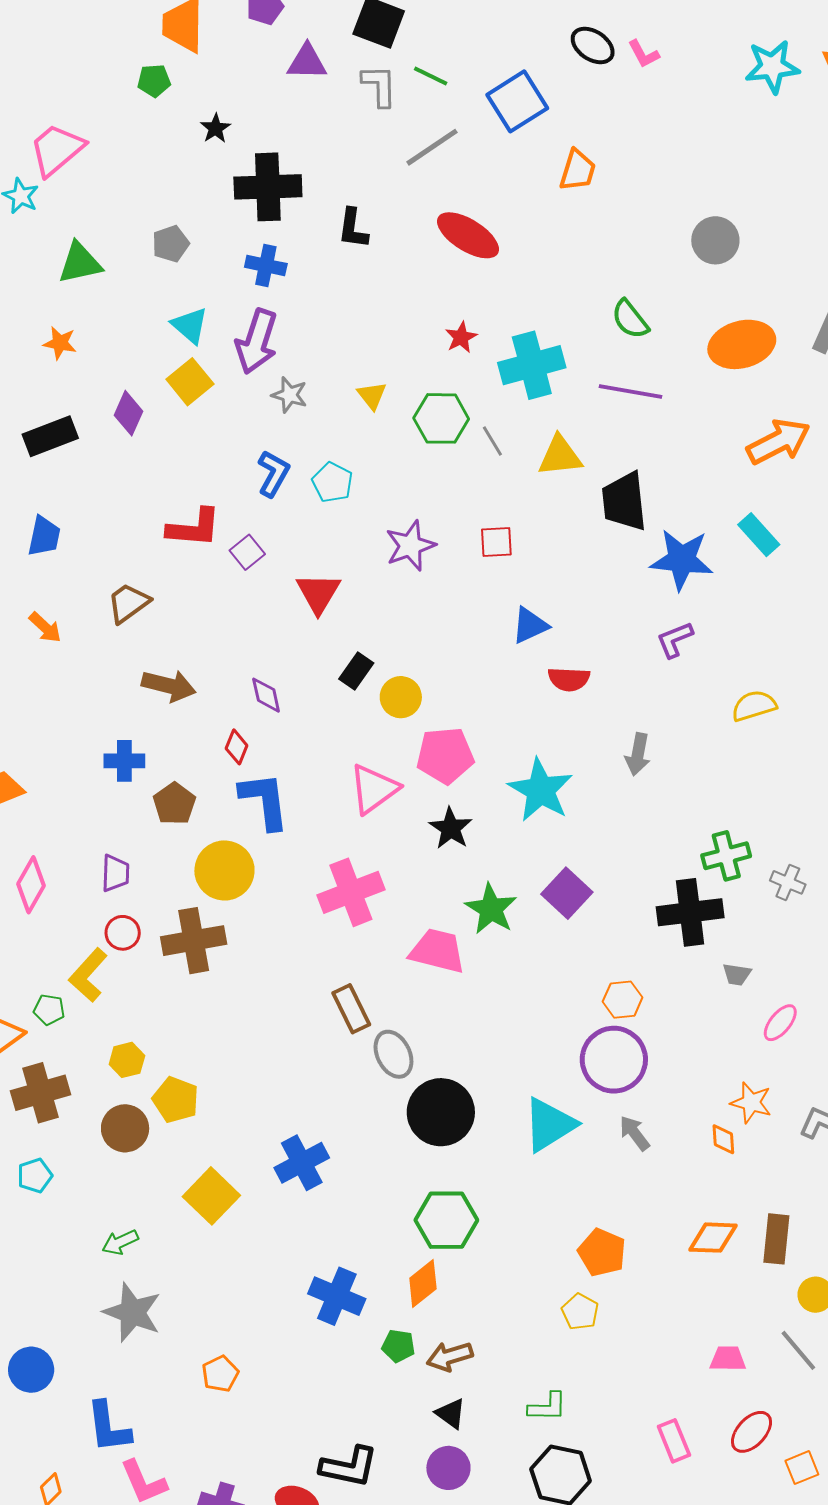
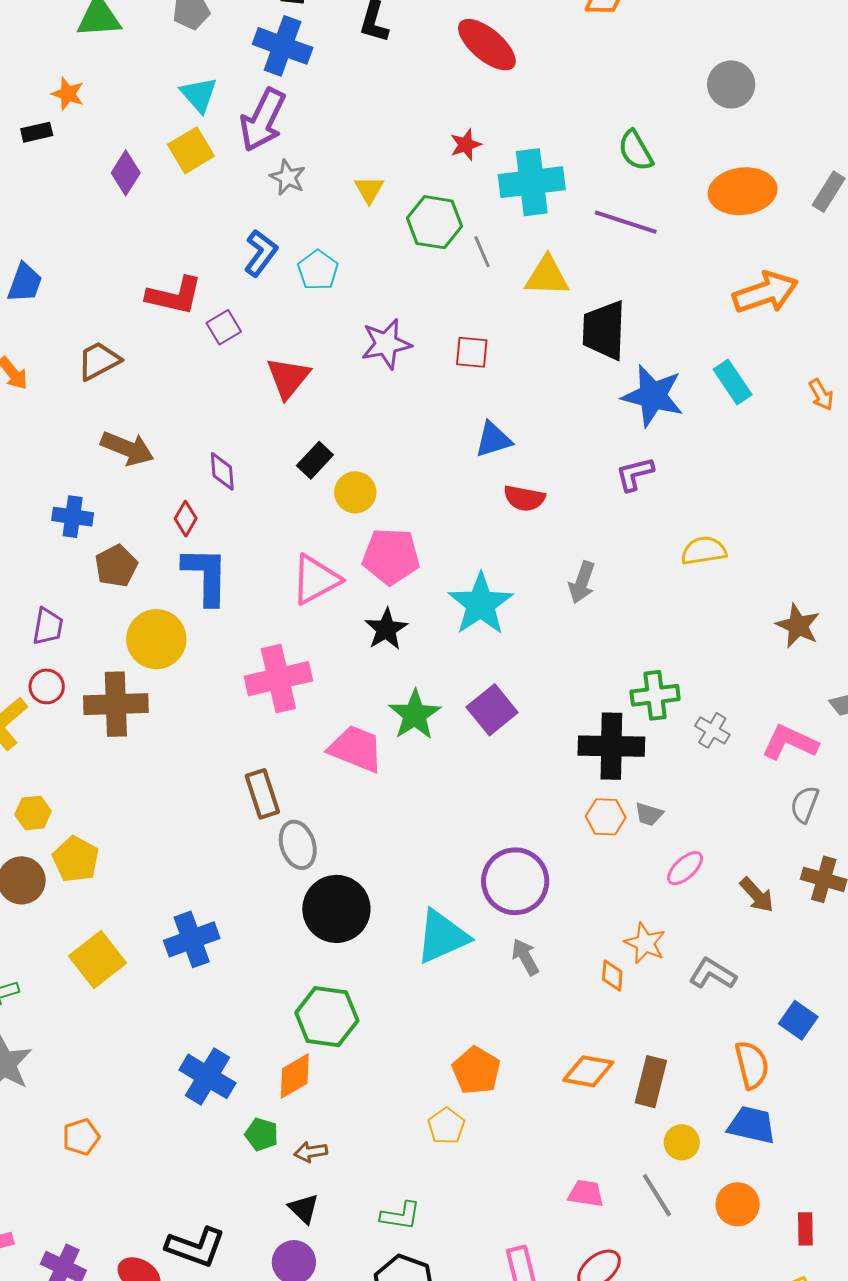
blue cross: (266, 265) -> (283, 46), size x1.4
black rectangle: (50, 436) -> (37, 132), moved, size x0.6
orange hexagon: (623, 1000) -> (606, 817), moved
brown arrow: (450, 1356) -> (311, 1152), size x0.7

